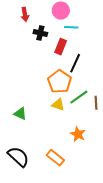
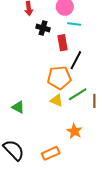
red rectangle: (61, 47) -> (63, 43), turned -35
orange pentagon: (60, 82) -> (59, 78), turned 30
orange rectangle: (55, 158) -> (51, 153), turned -66

